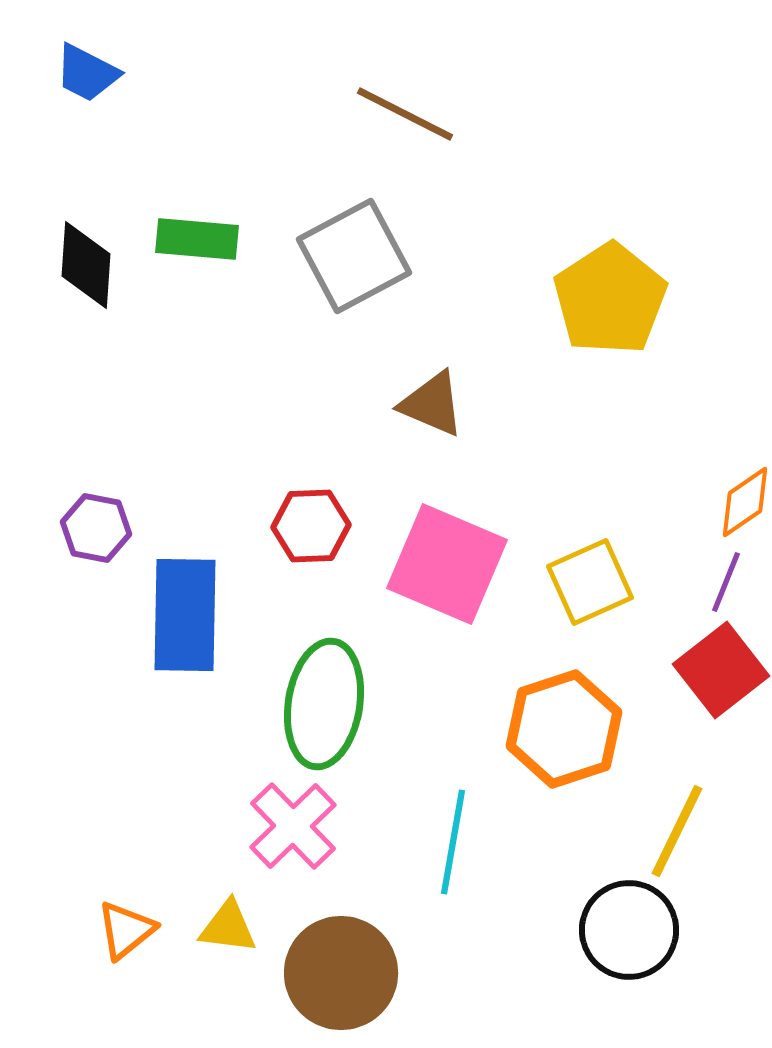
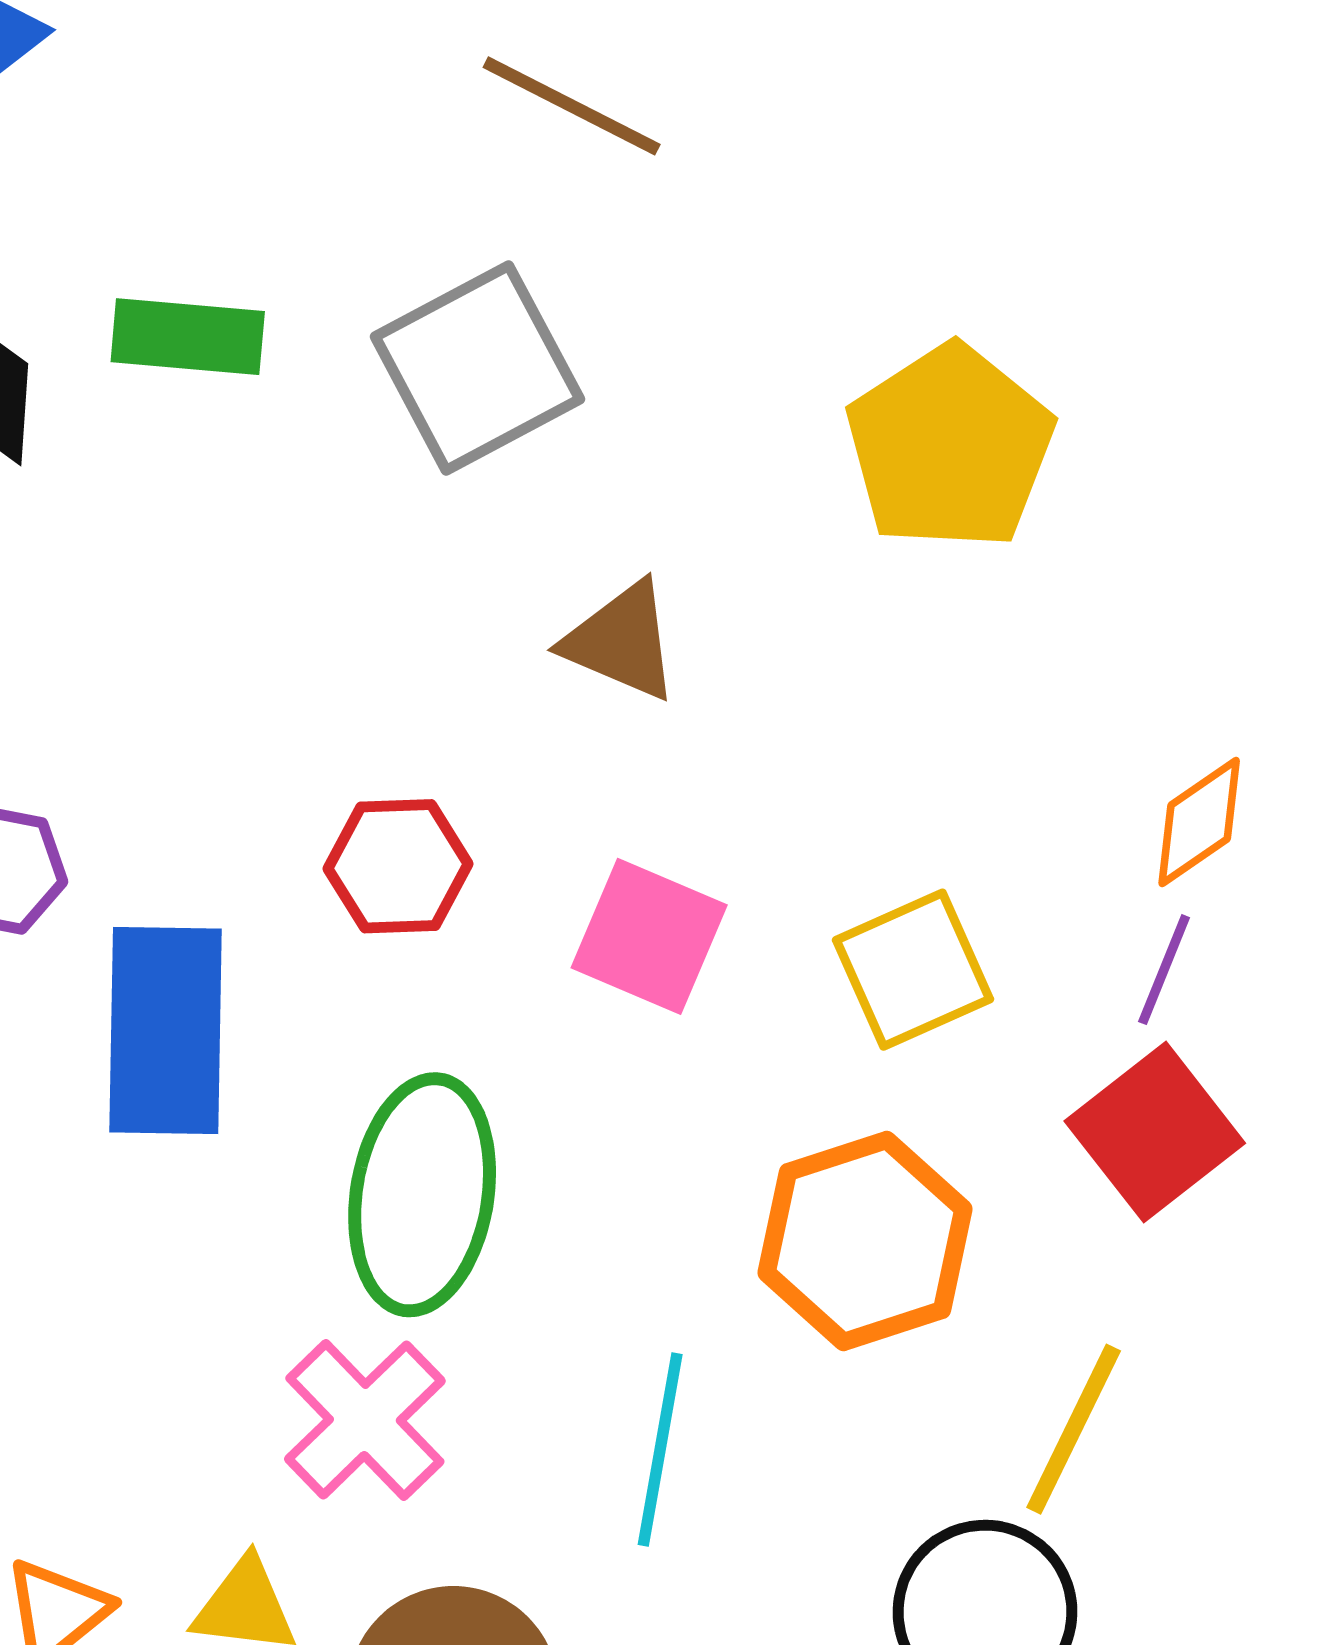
pink square: (447, 564) -> (649, 936), size x0.7

